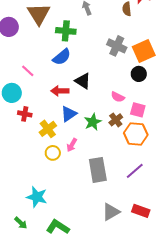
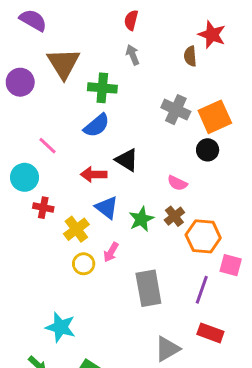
pink square: (138, 110) -> (231, 265), moved
blue triangle: (69, 114) -> (107, 208), turned -48
purple line: (135, 171) -> (202, 290), turned -30
red rectangle: (141, 211) -> (210, 333), moved

